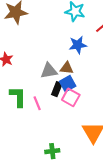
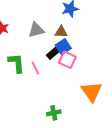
gray triangle: (49, 71) -> (36, 30), moved
black rectangle: (57, 89) -> (53, 53), turned 32

